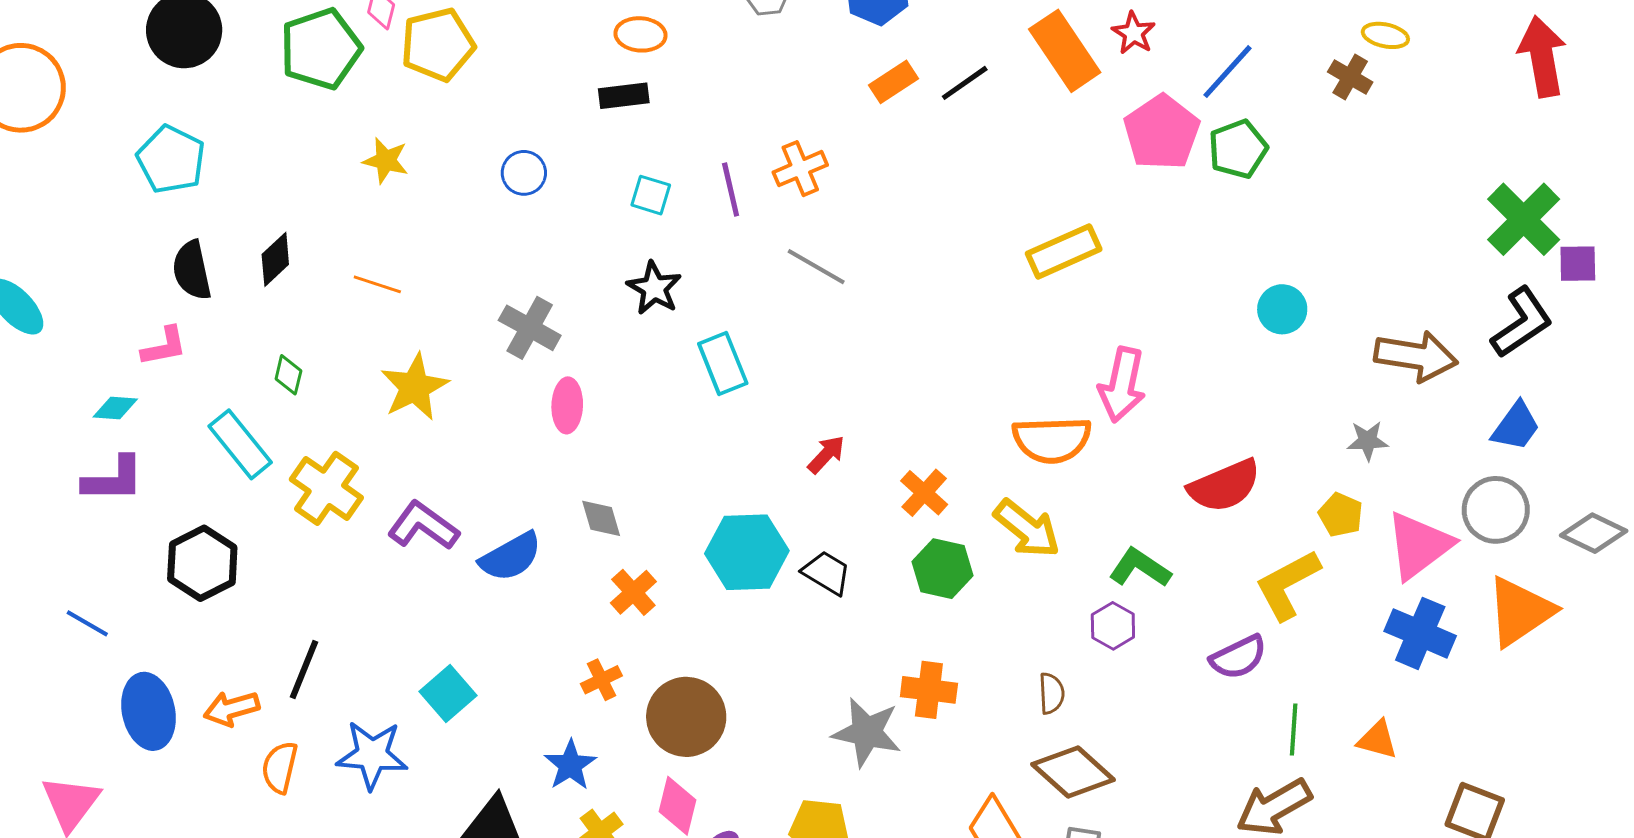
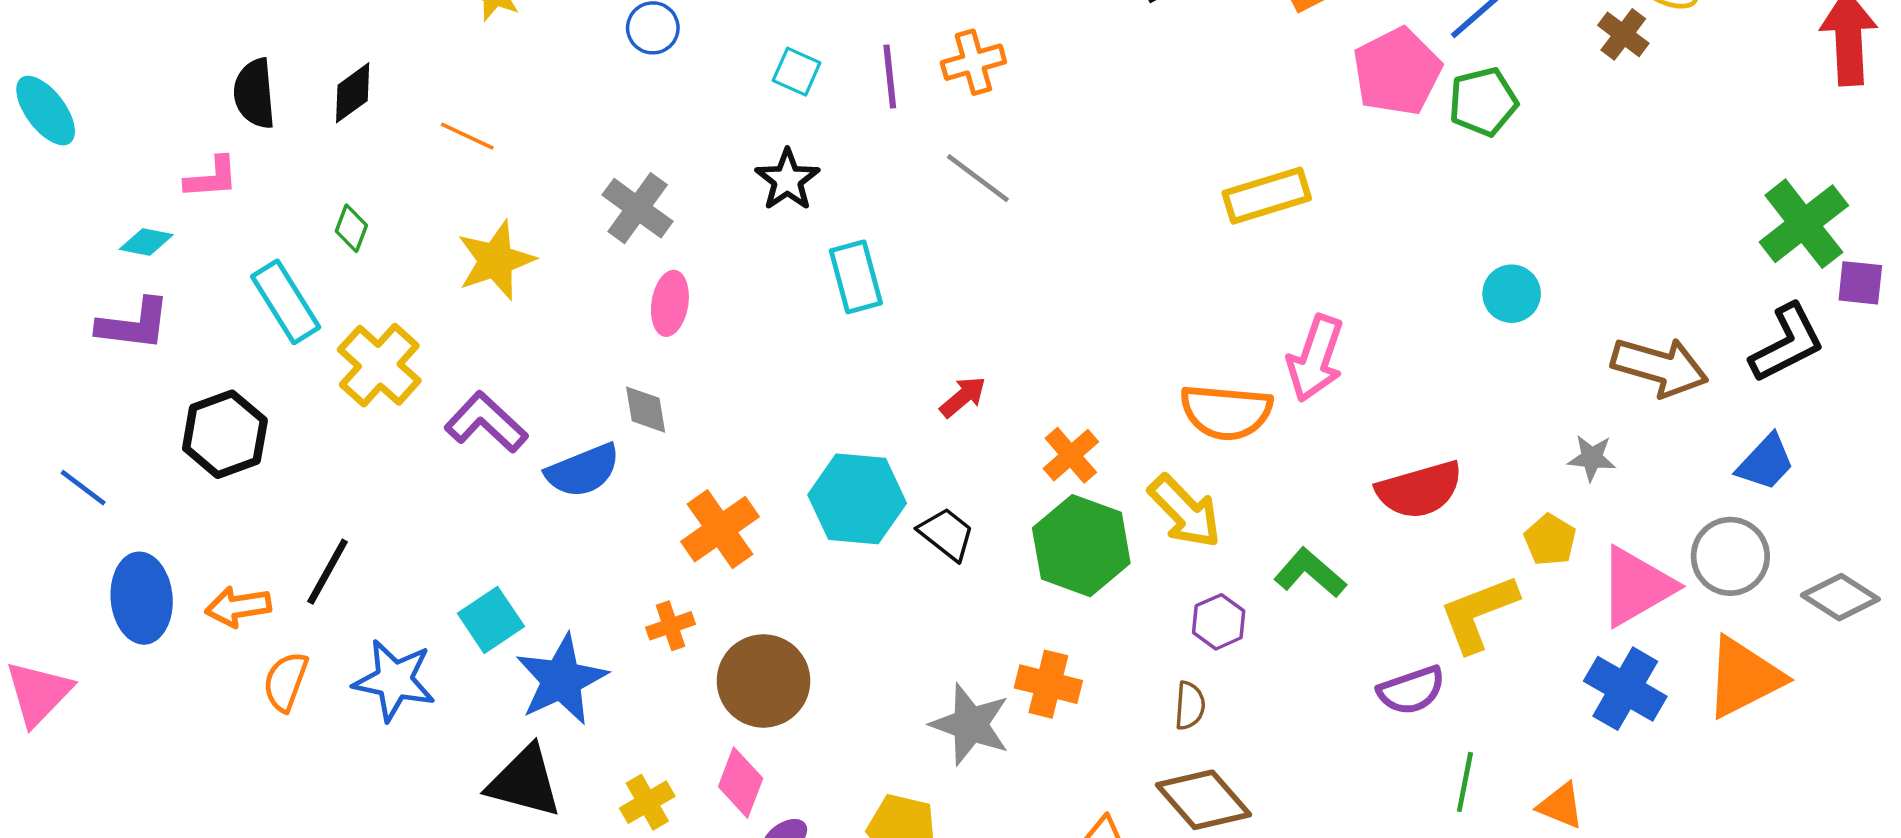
gray diamond: (601, 518) -> (646, 410), moved
green hexagon: (943, 569) -> (1081, 546), size x1.4
orange cross: (633, 592) -> (720, 529), size x1.4
purple hexagon: (1113, 626) -> (1219, 622), moved
blue star: (570, 765) -> (561, 680), moved, size x1.5

